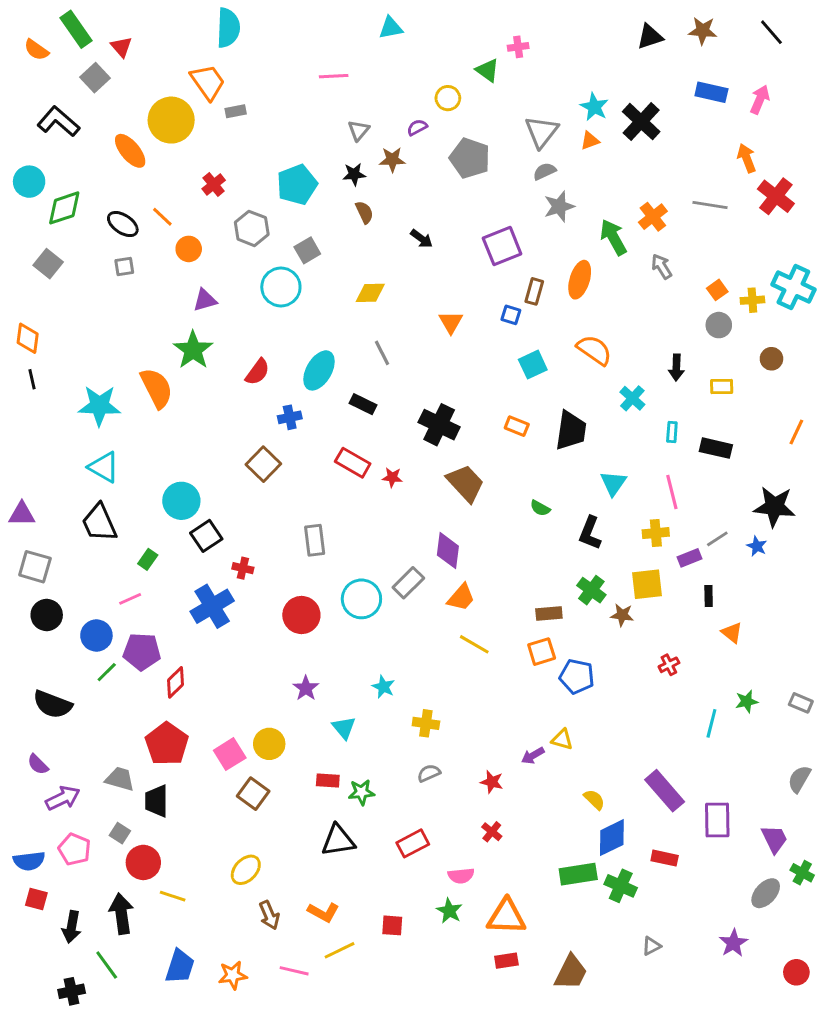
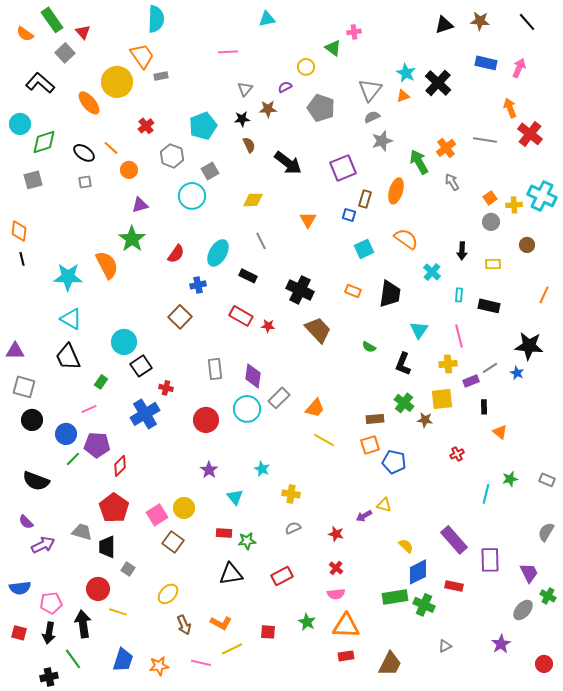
black arrow: (422, 239) -> (288, 163), size x1.8
gray square: (48, 264) -> (33, 180), turned 36
purple diamond: (448, 551) -> (253, 376), moved
gray square: (120, 833) -> (128, 569), moved
pink pentagon: (74, 849) -> (51, 603), moved, turned -30
pink semicircle: (461, 876) -> (336, 594), moved
red square: (36, 899) -> (19, 633), moved

